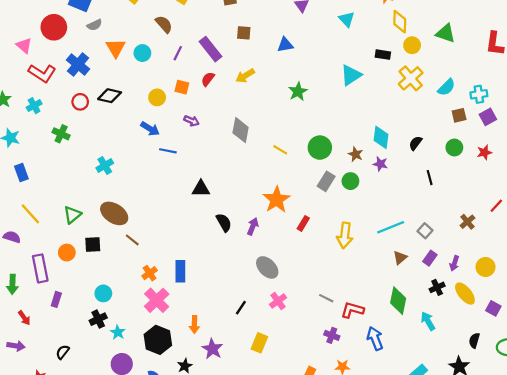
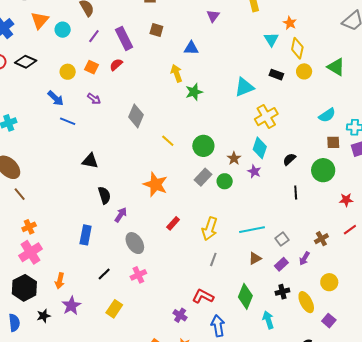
cyan triangle: (347, 19) -> (271, 39), moved
yellow arrow: (245, 76) -> (177, 73), moved, turned 90
yellow cross: (411, 78) -> (266, 117), moved
green circle: (454, 148) -> (323, 170), size x1.5
red star: (484, 152) -> (346, 200), moved
orange star: (277, 200) -> (155, 184), turned -30
red rectangle: (303, 223) -> (173, 223), moved
purple arrow: (253, 226) -> (121, 215), moved
purple arrow: (454, 263) -> (304, 258), moved
blue rectangle: (180, 271) -> (86, 235), moved
gray line: (326, 298) -> (213, 259), moved, turned 72

